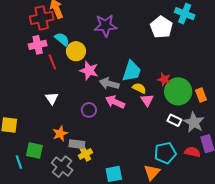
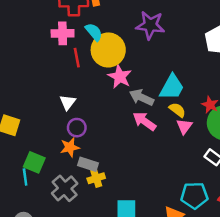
yellow circle: (76, 51) -> (108, 50), size x1.4
purple circle: (89, 110) -> (77, 128), moved
cyan line: (19, 162) -> (25, 177), moved

